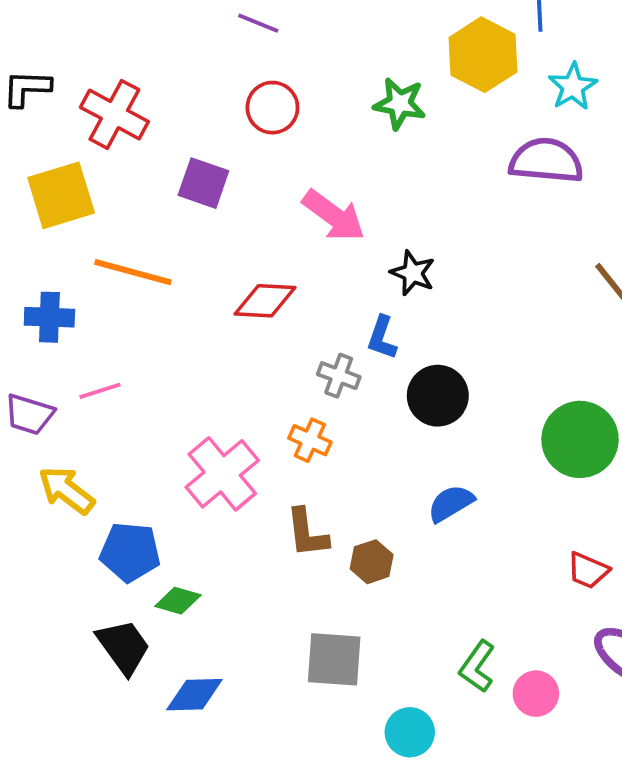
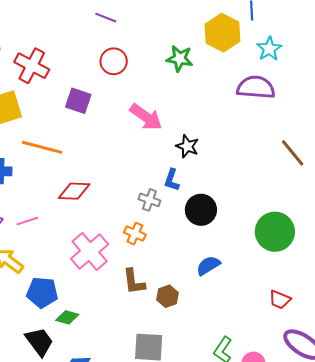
red diamond: (265, 301) -> (74, 191), moved
pink line: (100, 391) -> (27, 221), moved

